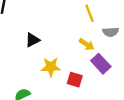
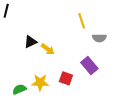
yellow arrow: (87, 44) -> (48, 49), moved
yellow star: (51, 67) -> (40, 82), moved

